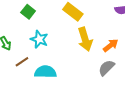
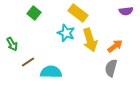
cyan star: (39, 39) -> (66, 33), moved
gray semicircle: (107, 68) -> (111, 68), turned -30

